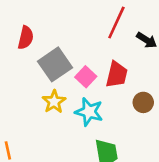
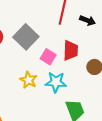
gray square: (55, 64) -> (26, 37), moved

